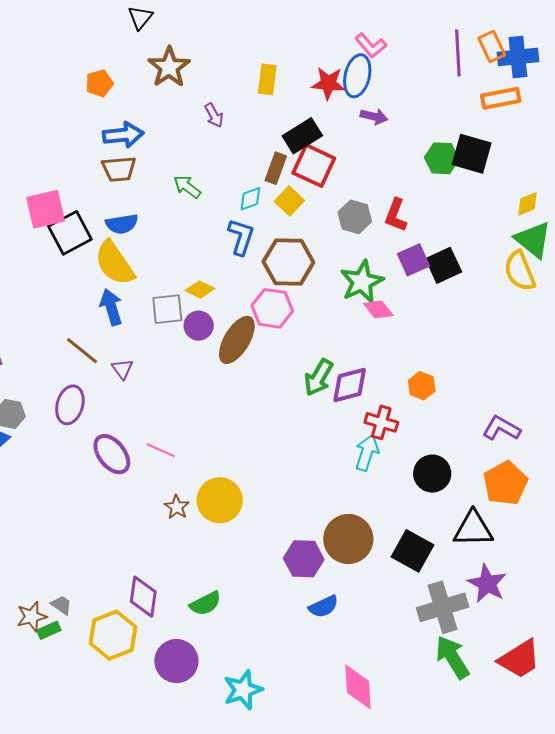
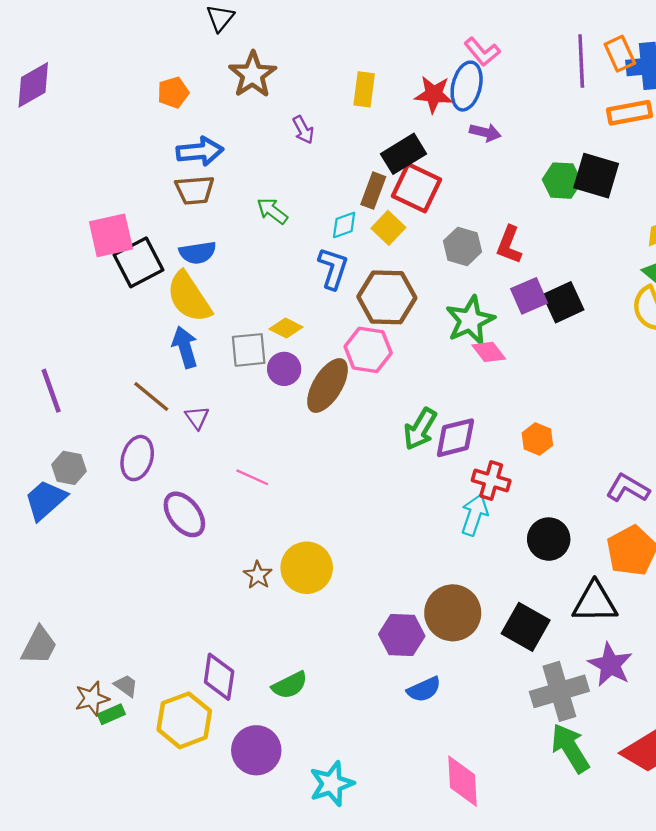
pink line: (161, 450) -> (252, 477), moved

